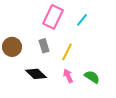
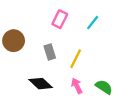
pink rectangle: (53, 17) -> (60, 19), size x0.7
brown circle: (12, 47) -> (14, 41), moved

